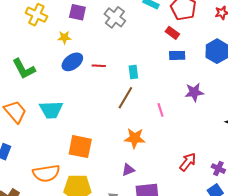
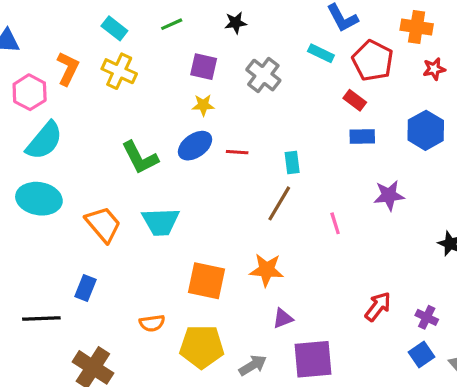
yellow cross: (36, 15) -> (119, 71), moved
yellow star: (64, 37) -> (203, 105), moved
green L-shape: (24, 69) -> (140, 158), moved
orange star: (135, 138) -> (267, 270), moved
orange semicircle: (46, 173) -> (152, 323), size x0.6

